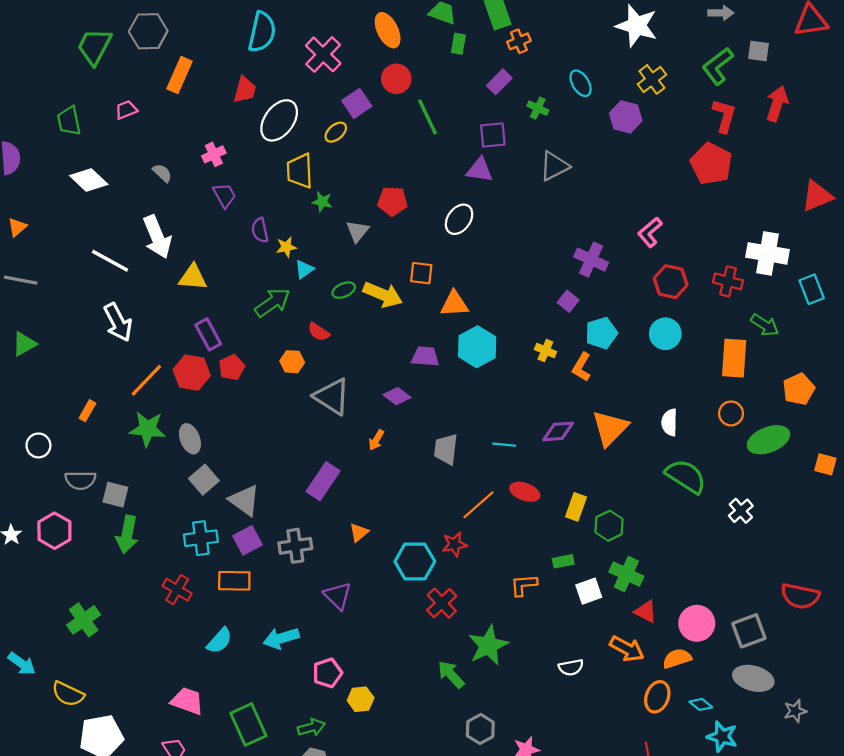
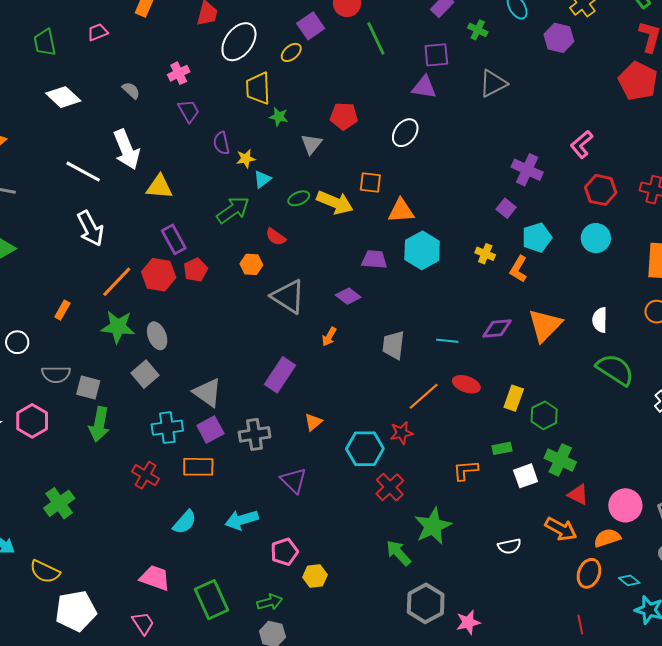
gray square: (204, 480) -> (145, 374), moved
gray hexagon: (480, 729) -> (426, 603), size x1.4

